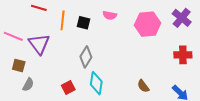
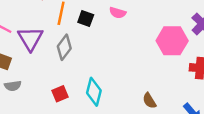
pink hexagon: (148, 24) -> (172, 41), moved
gray diamond: (86, 57) -> (64, 47), moved
gray semicircle: (28, 85) -> (13, 86), turned 48

